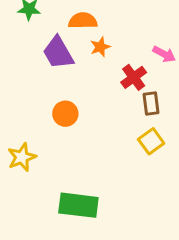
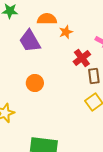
orange star: (100, 47) -> (66, 32), moved

